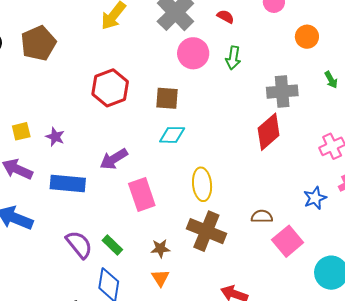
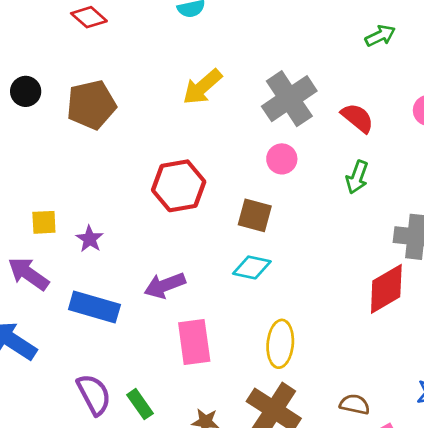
red semicircle: (225, 17) -> (357, 118), size x1.4
pink circle: (193, 53) -> (282, 159), moved, size x0.7

